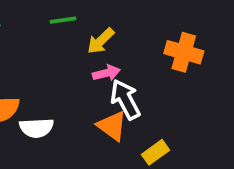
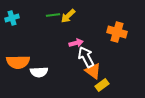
yellow arrow: (101, 41) -> (68, 16), moved
orange triangle: (112, 126) -> (93, 71), moved

